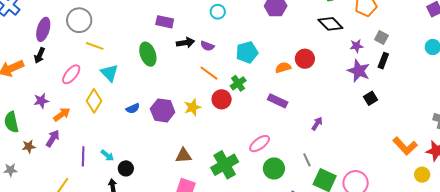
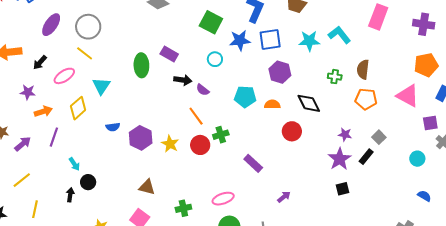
cyan circle: (218, 12) -> (215, 59), moved
black diamond: (330, 24) -> (309, 103), moved
gray square: (381, 38) -> (379, 137), moved
yellow line: (95, 46) -> (85, 53), moved
cyan pentagon: (247, 52) -> (245, 97), moved
green ellipse: (148, 54) -> (141, 65), moved
black arrow: (40, 55) -> (40, 62), moved
orange semicircle: (283, 68) -> (272, 104), moved
yellow star: (192, 107) -> (170, 144), turned 30
purple arrow: (53, 138) -> (23, 144), moved
purple line: (83, 156) -> (54, 137), moved
green cross: (225, 165) -> (183, 208), size x0.6

